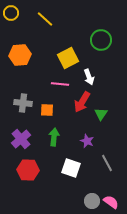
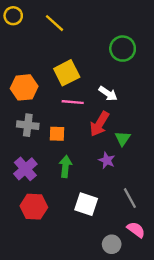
orange hexagon: (20, 55) -> (24, 87), moved
yellow square: (68, 58) -> (67, 73), moved
white arrow: (89, 77) -> (108, 94), turned -35
purple star: (87, 141) -> (107, 160), moved
pink semicircle: (111, 202) -> (136, 230), moved

